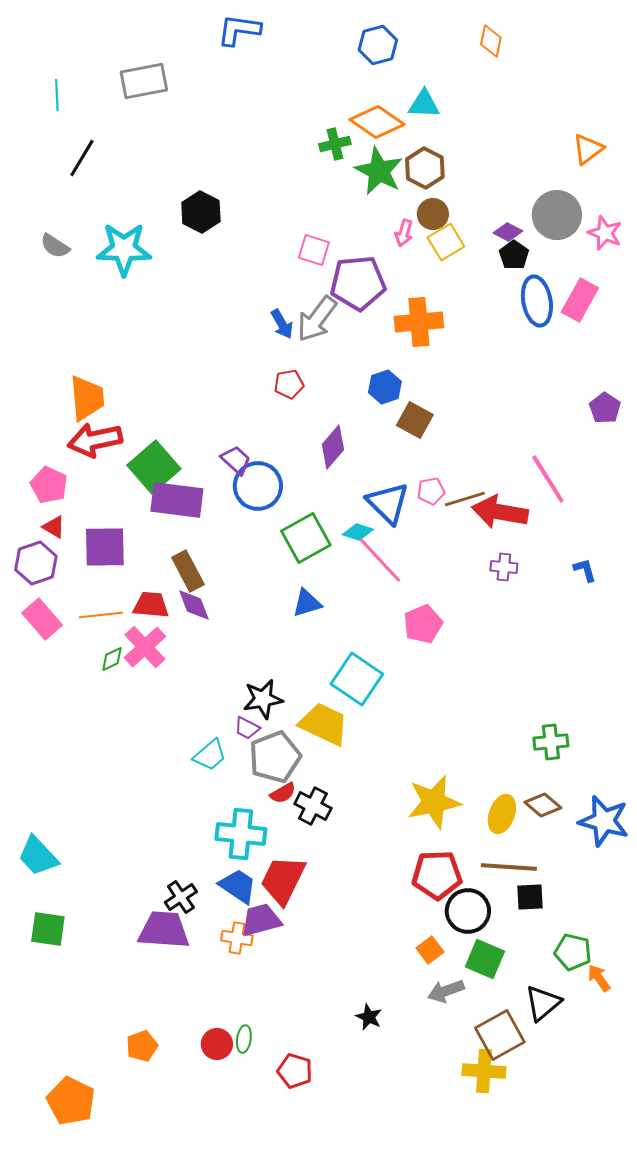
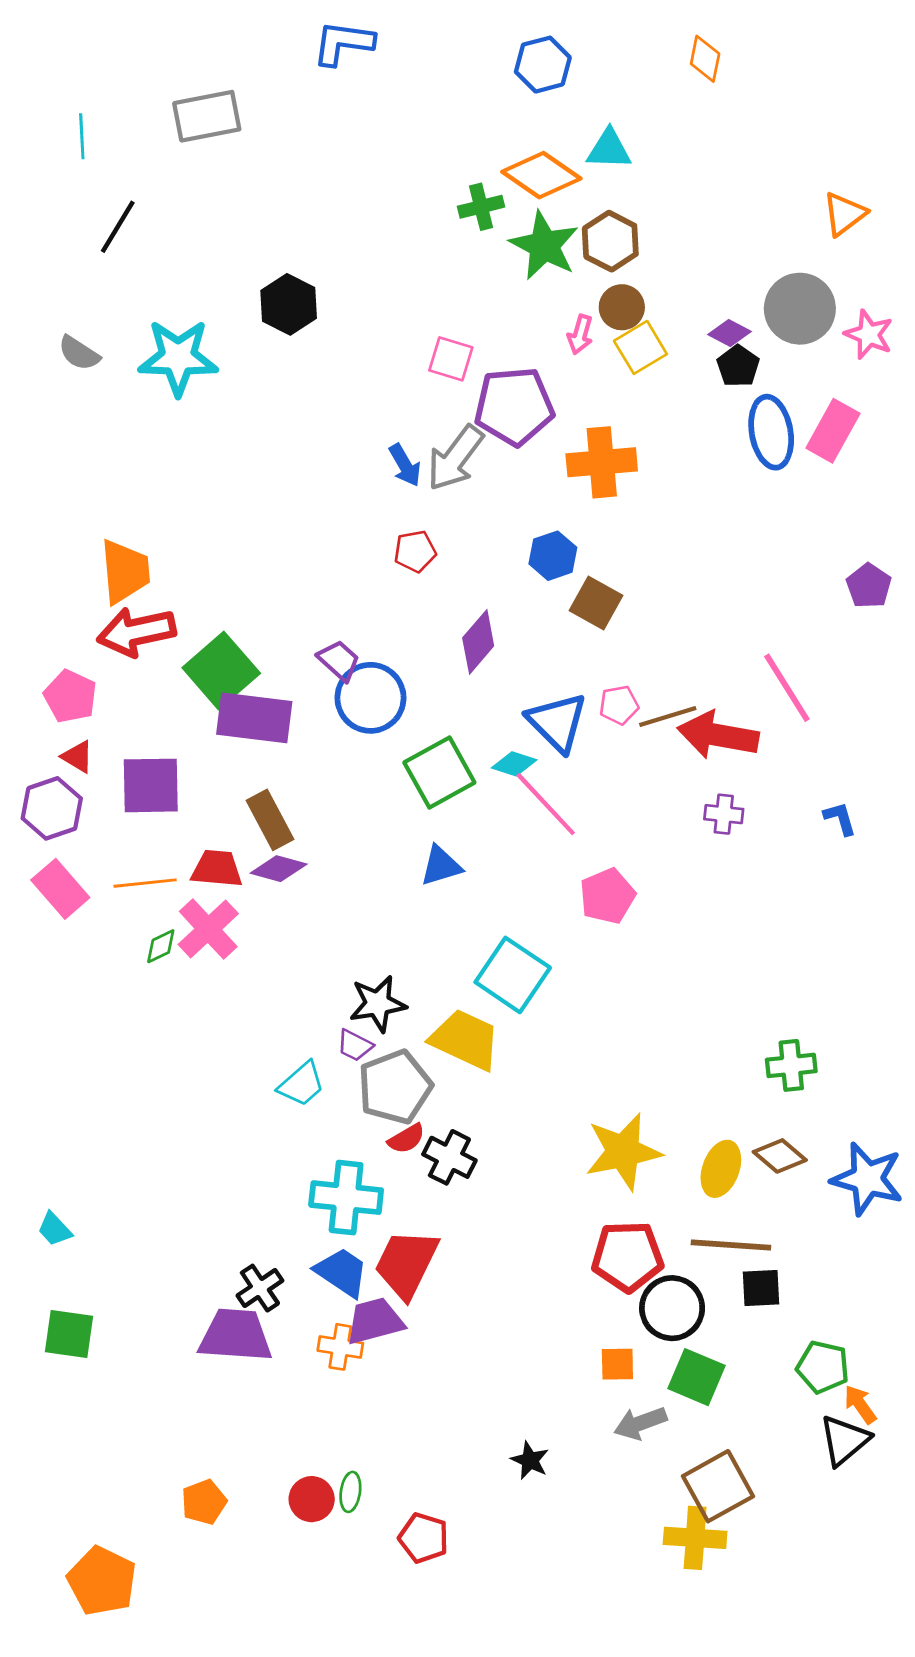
purple diamond: (194, 605) -> (279, 869), turned -54
cyan trapezoid: (38, 856) -> (55, 1229), size x0.6
orange square: (430, 950) -> (617, 1364), turned 36
black triangle: (543, 1003) -> (844, 1440), moved

